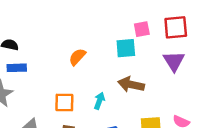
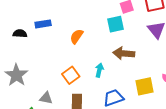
blue rectangle: (17, 68) -> (43, 24), moved
orange square: (64, 103) -> (71, 75), turned -30

